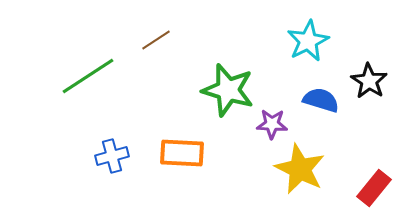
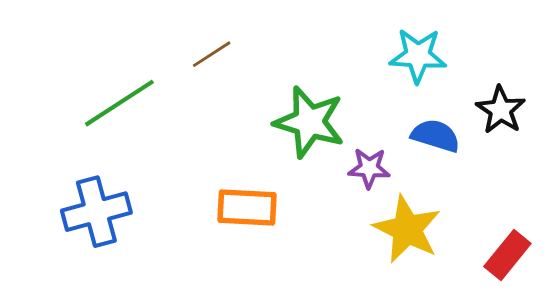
cyan star: (308, 41) -> (418, 56), turned 30
blue cross: (112, 156) -> (96, 212), moved, size x1.5

